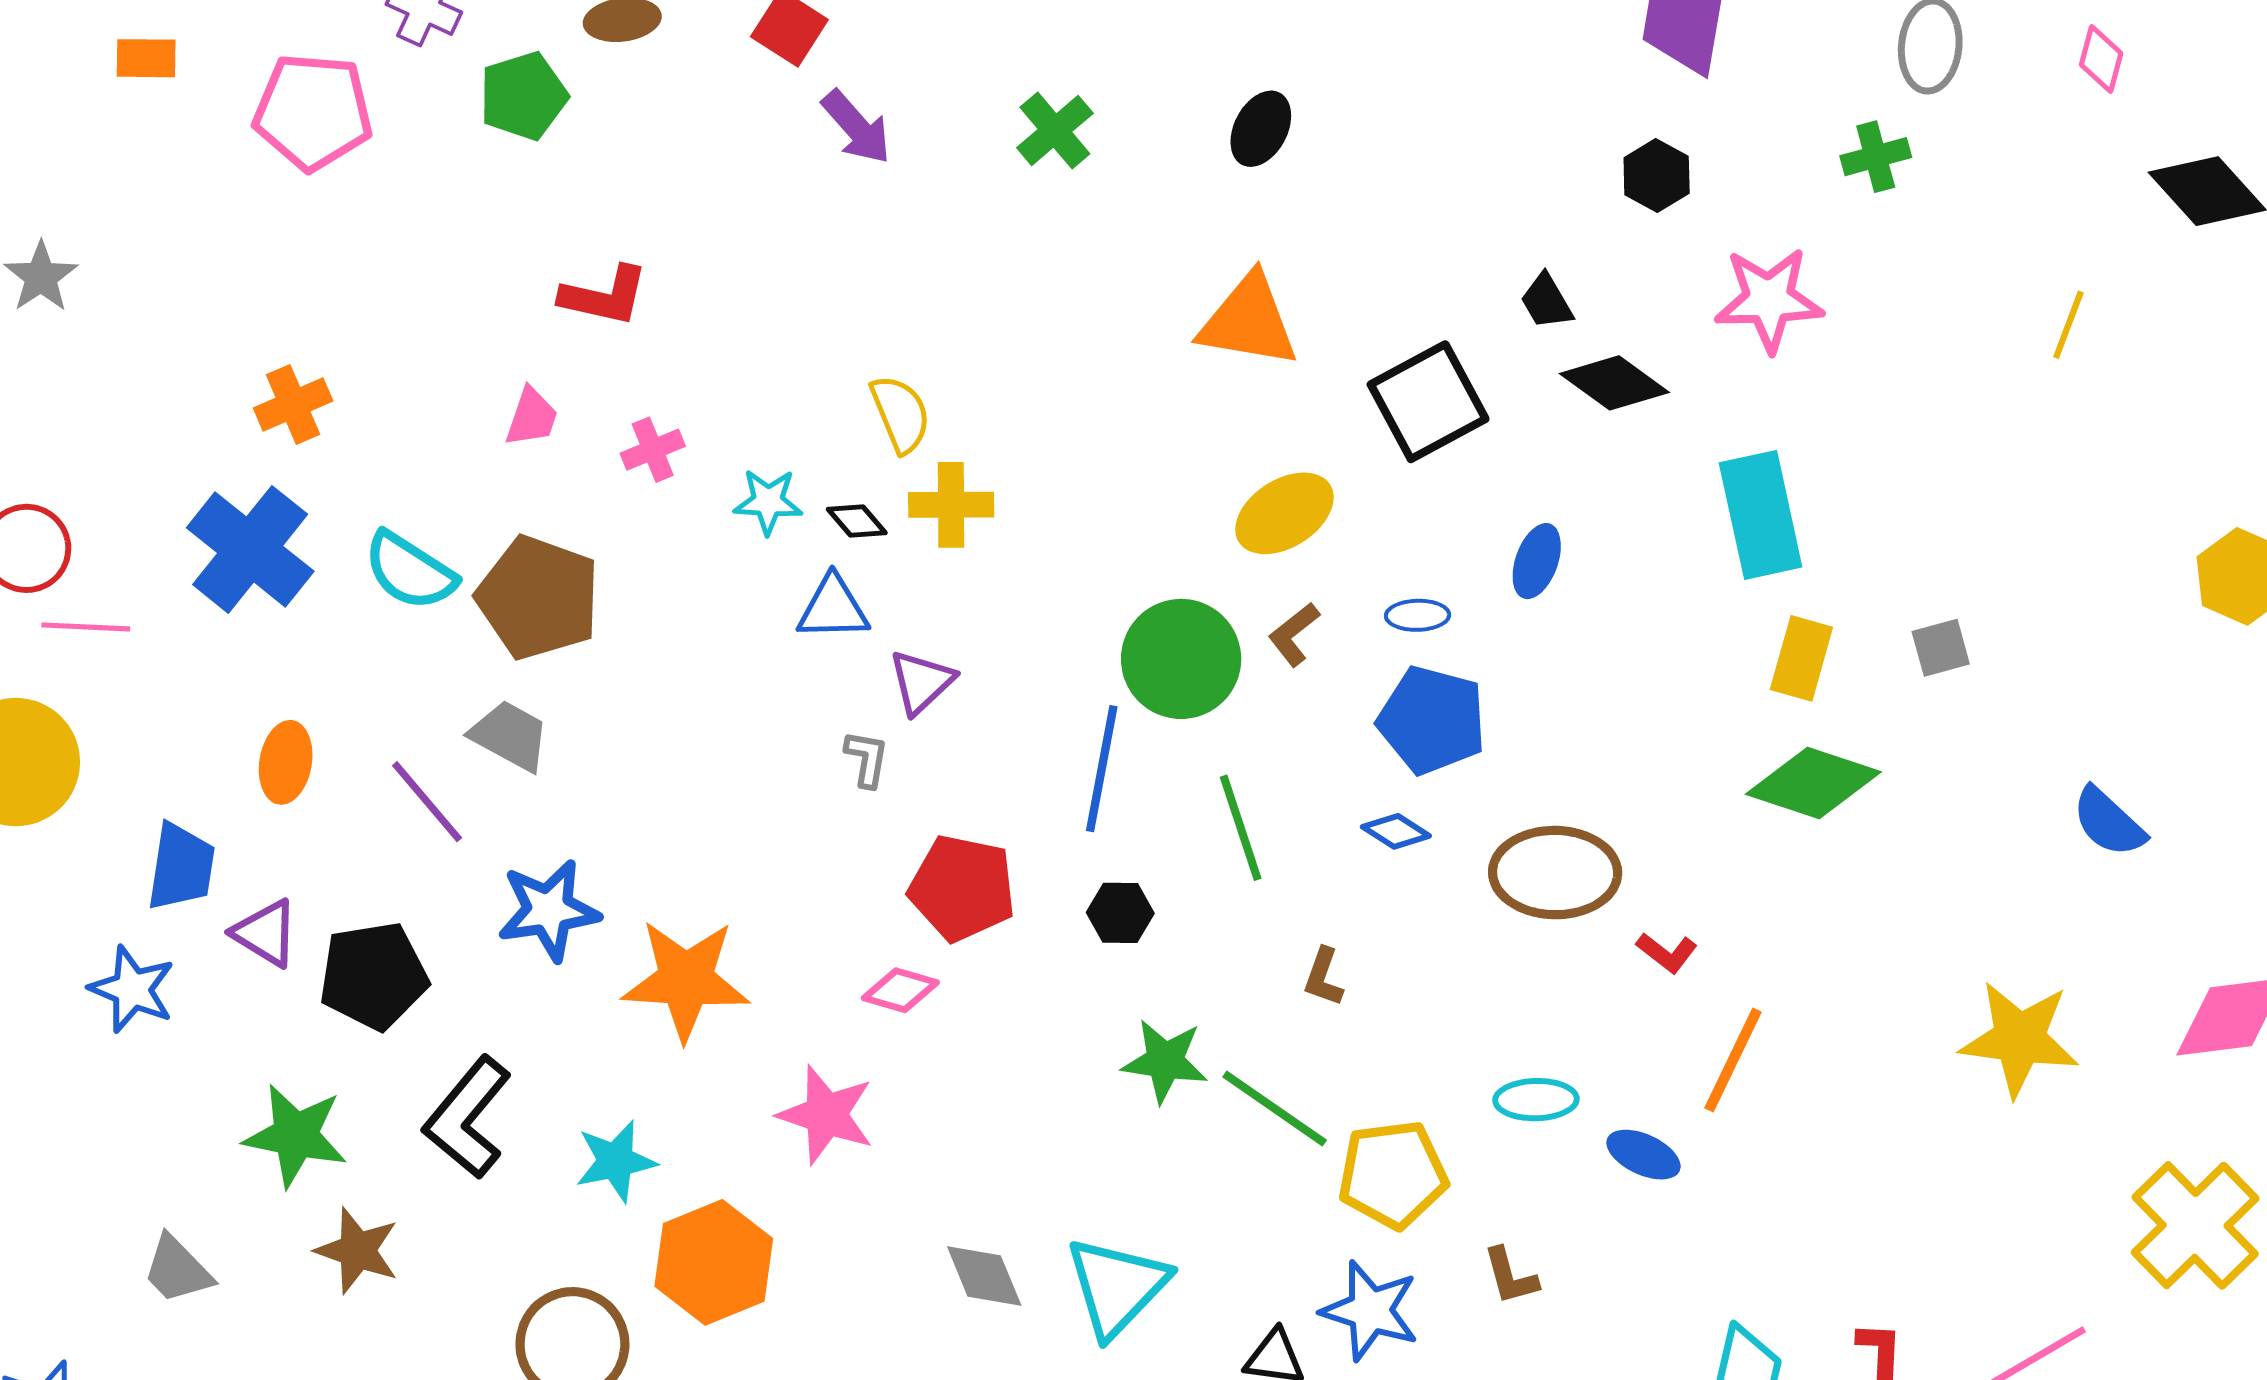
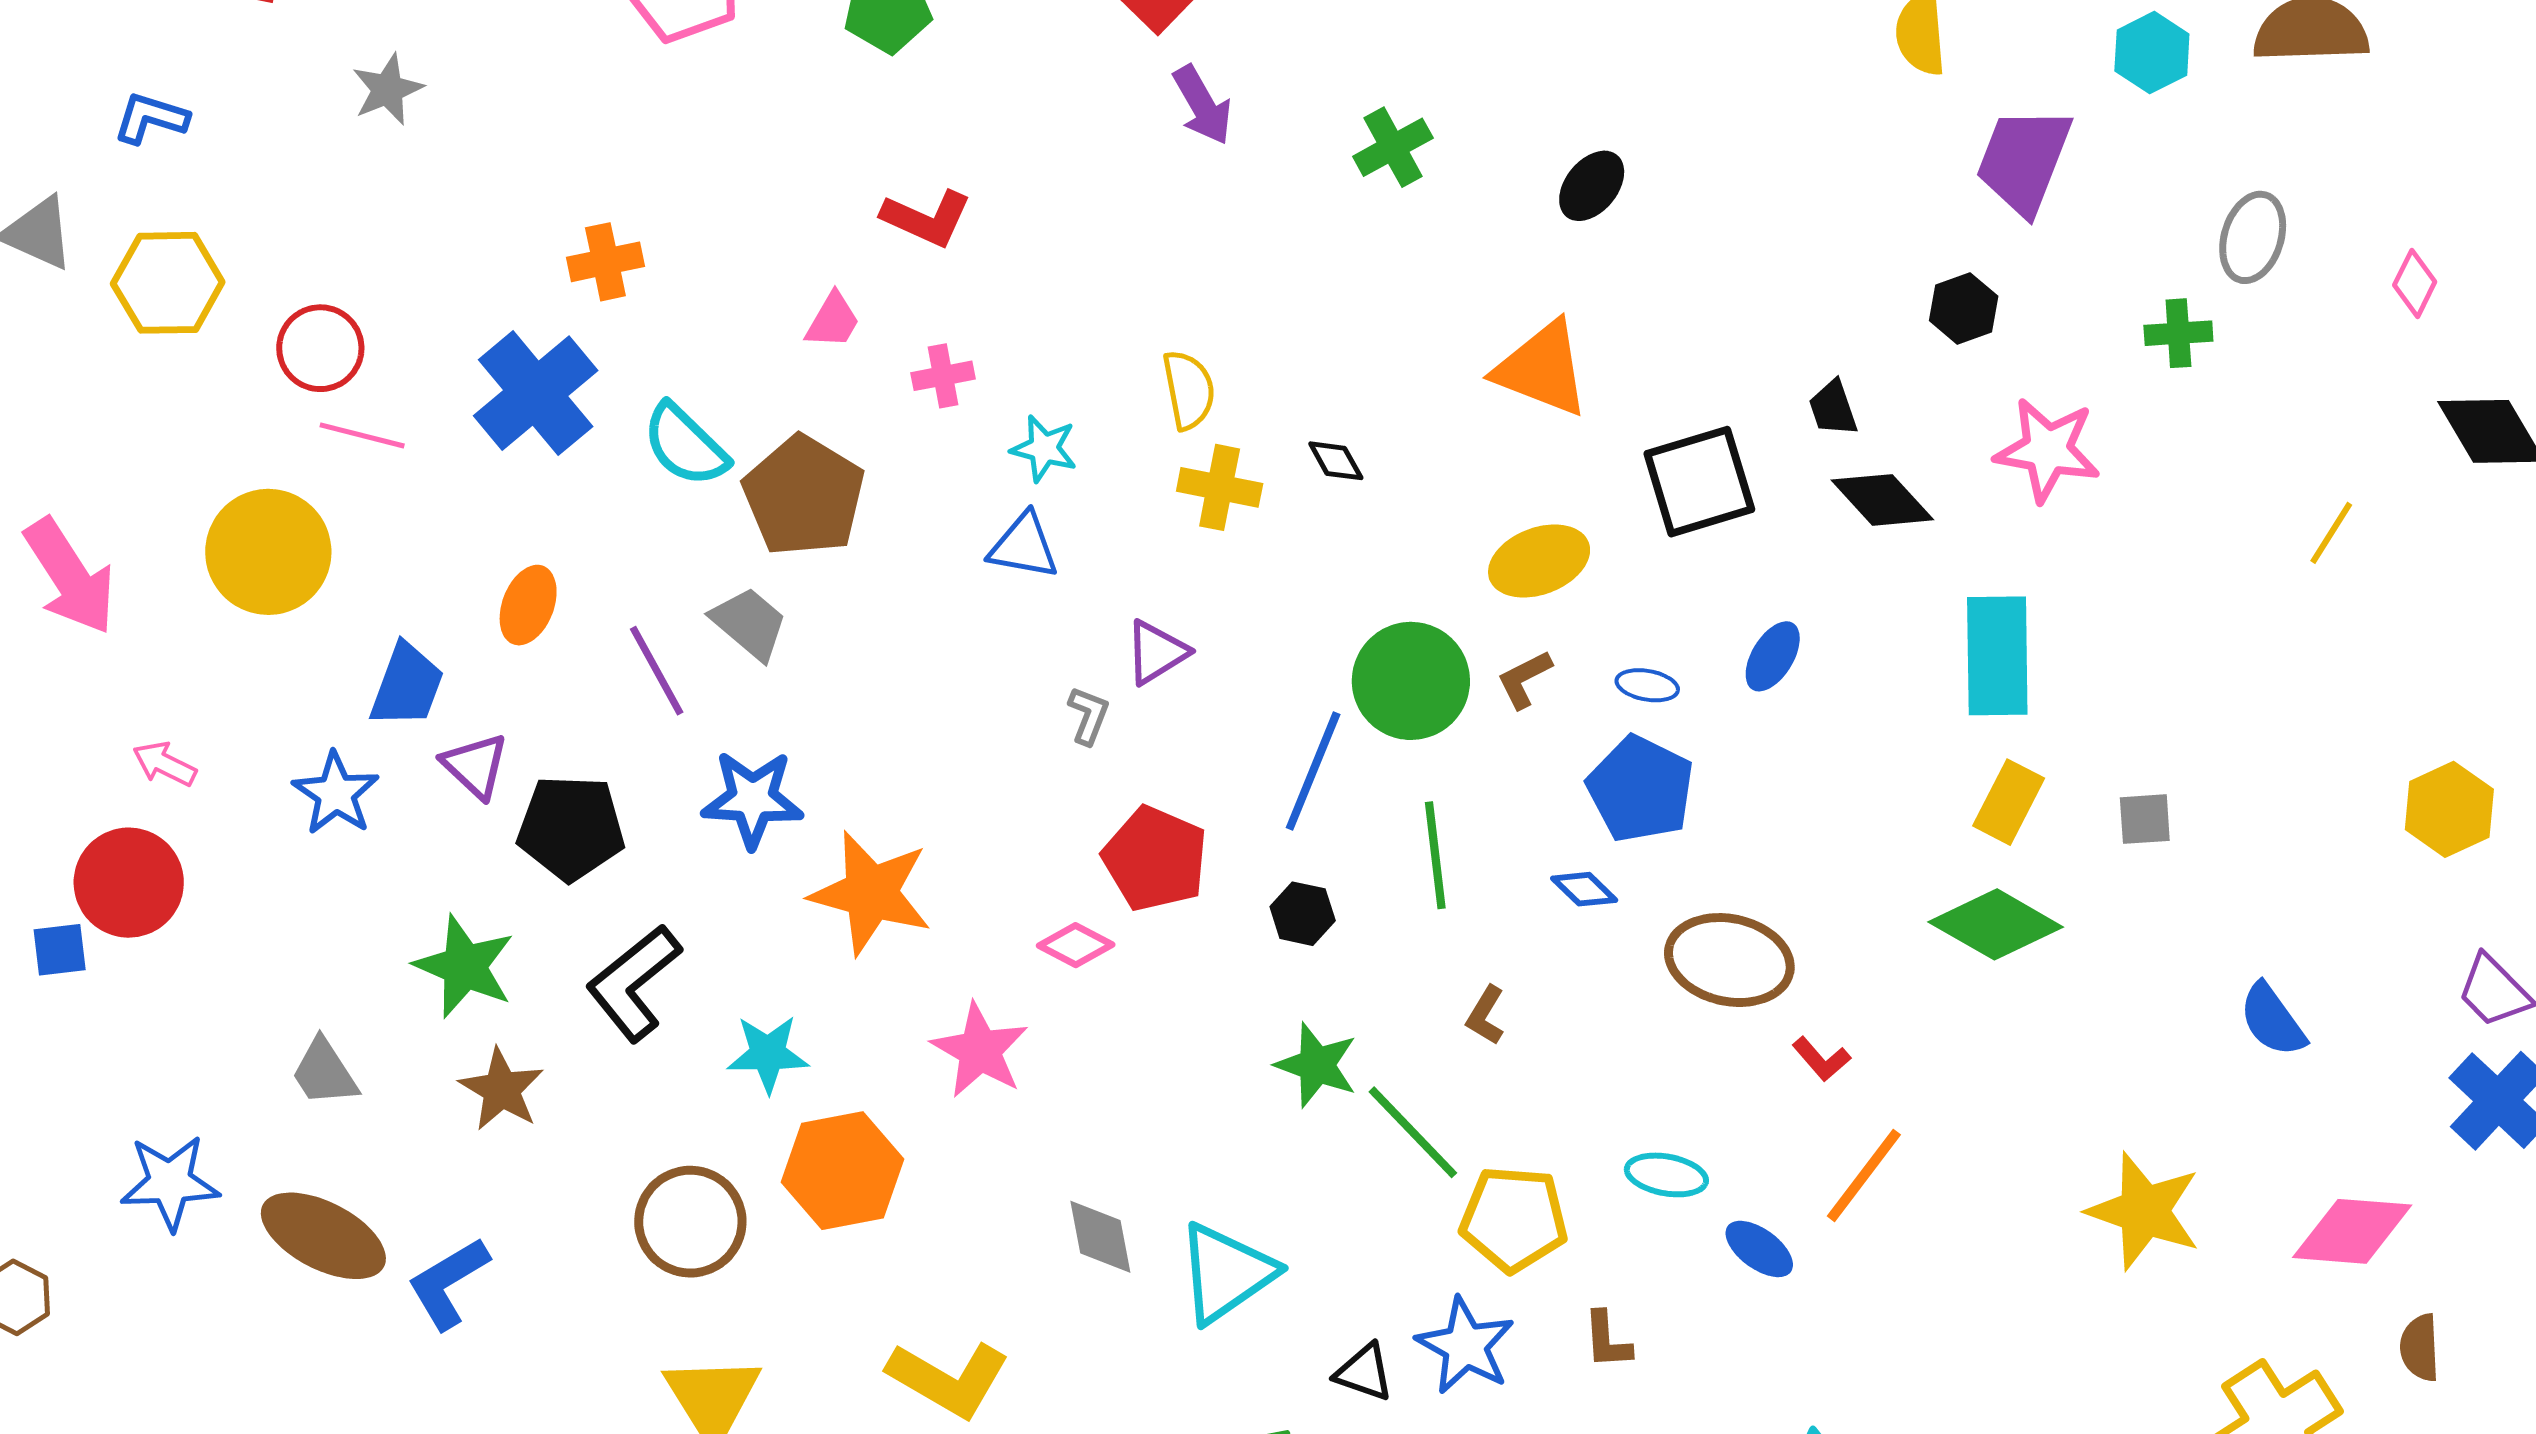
black diamond: (857, 521) -> (1336, 461), moved
blue triangle: (833, 608) -> (1024, 546), moved

